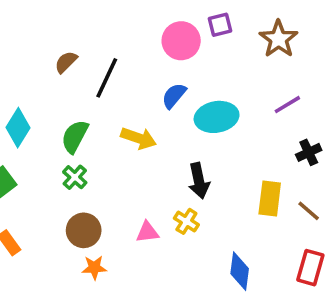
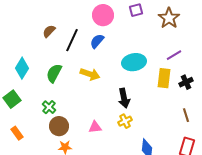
pink circle: (181, 41) -> (103, 15), moved
blue semicircle: (174, 96) -> (97, 41), moved
green cross: (75, 177) -> (49, 107), moved
yellow rectangle: (270, 198) -> (164, 78), moved
brown line: (309, 211) -> (186, 115), turned 32
yellow cross: (186, 221) -> (125, 121), moved, turned 32

